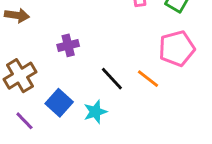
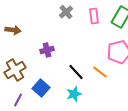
cyan star: (95, 112) -> (74, 94), moved
purple line: (24, 121) -> (18, 100), turned 72

